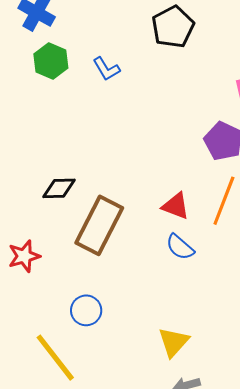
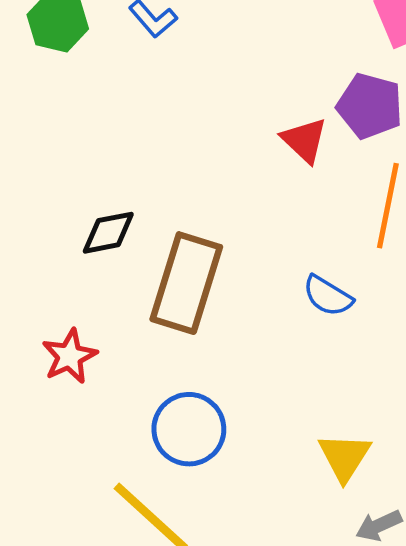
red triangle: (176, 206) -> (304, 140), moved, turned 32
blue circle: (86, 310) -> (189, 429), size x1.4

